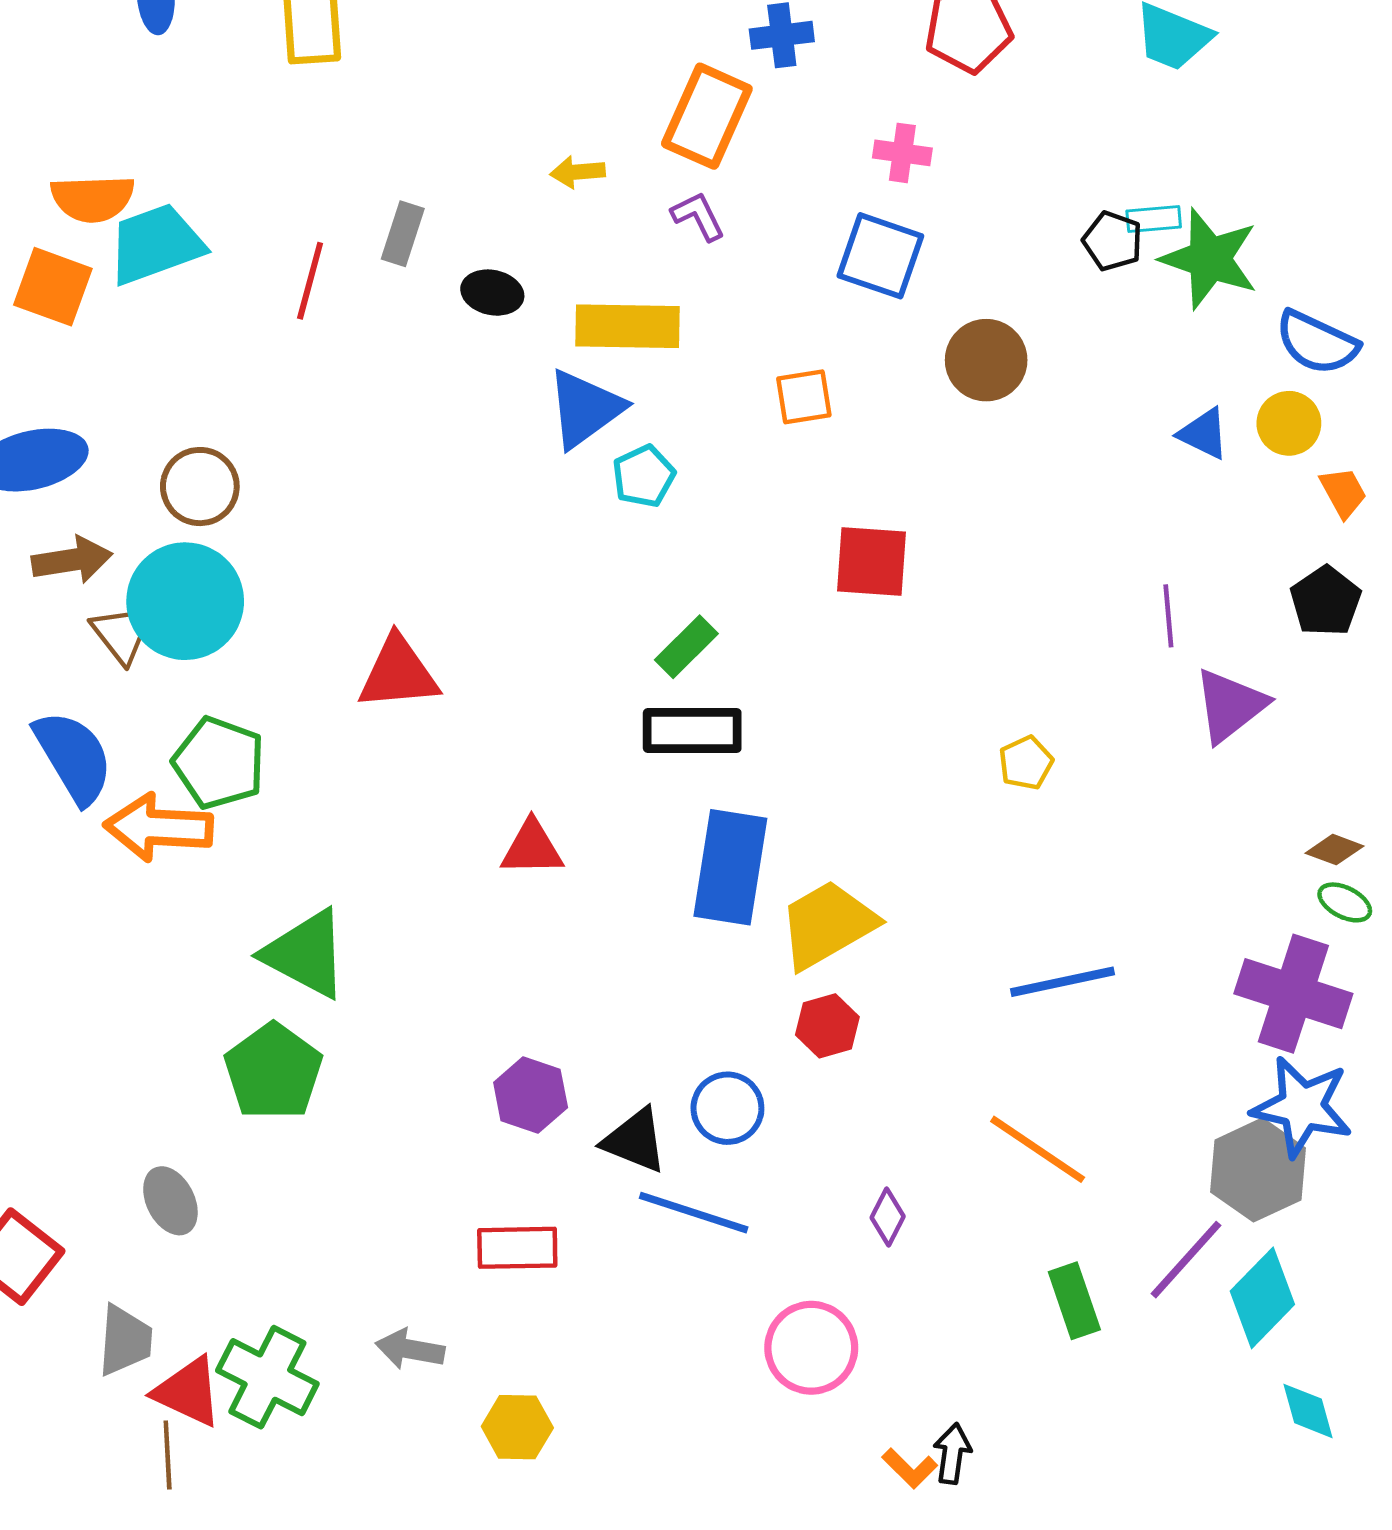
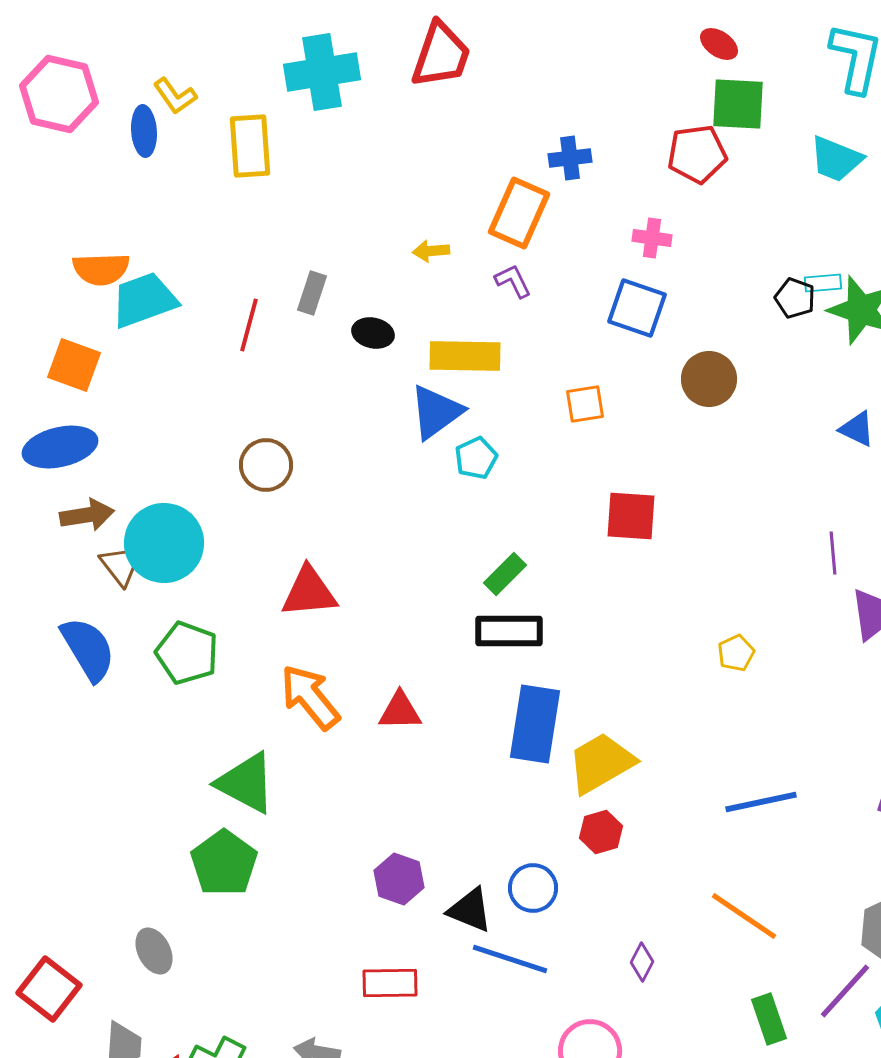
orange square: (53, 287) -> (74, 365), moved
brown circle: (200, 487) -> (266, 465), moved
orange arrow: (159, 827) -> (310, 697), moved, turned 48

